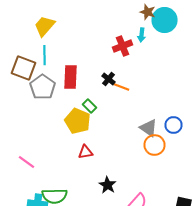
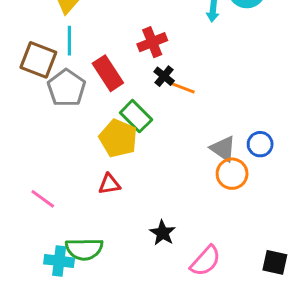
red cross: (122, 46) -> (152, 42), moved
red rectangle: (70, 77) -> (108, 73), turned -35
green rectangle: (90, 106) -> (136, 116), size x1.5
red triangle: (86, 152) -> (109, 184), moved

